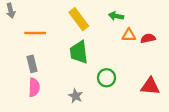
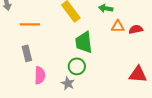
green trapezoid: (79, 52) -> (84, 42), moved
green circle: (107, 78) -> (77, 66), moved
pink semicircle: (34, 87) -> (40, 75), moved

